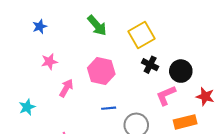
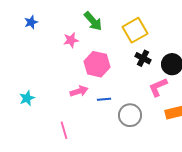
blue star: (40, 27) -> (31, 22), moved
pink star: (49, 62) -> (71, 40), moved
pink arrow: (66, 88) -> (79, 91), moved, turned 42

